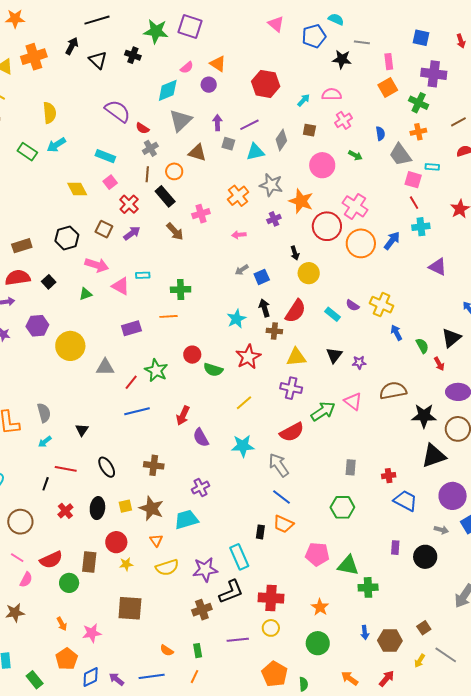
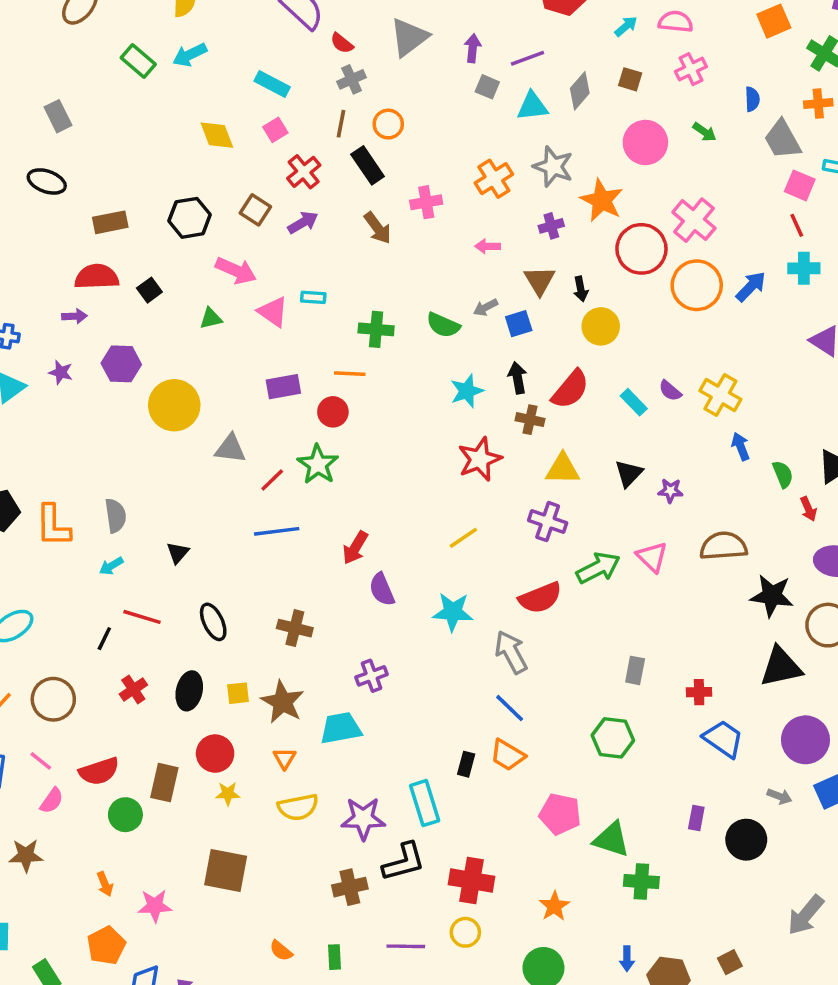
brown triangle: (197, 153) -> (540, 281), moved, turned 36
red circle: (192, 355) -> (333, 412), moved
green semicircle: (213, 370) -> (443, 325), moved

